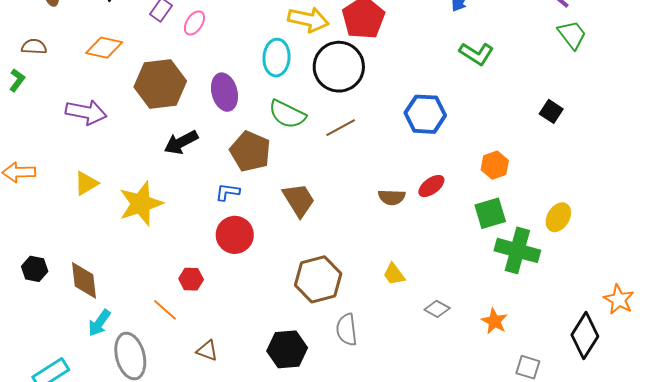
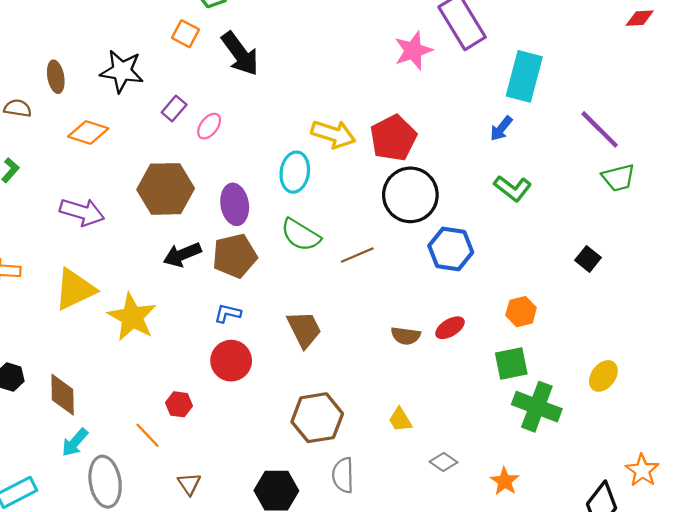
green trapezoid: (572, 35) -> (618, 178), turned 108
brown semicircle: (34, 47) -> (18, 108), moved
orange diamond: (104, 48) -> (88, 132), moved
black circle: (339, 67) -> (410, 195), moved
brown pentagon: (250, 151) -> (235, 256), moved, turned 30
yellow triangle: (86, 183) -> (75, 289), size x1.6
yellow star: (141, 204) -> (132, 317), turned -30
yellow ellipse: (558, 217) -> (603, 376), moved
brown triangle: (207, 351) -> (189, 484), turned 30

